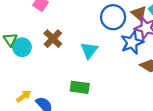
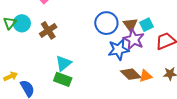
cyan circle: (22, 47) -> (22, 23), moved
cyan triangle: (89, 50) -> (63, 63), moved

